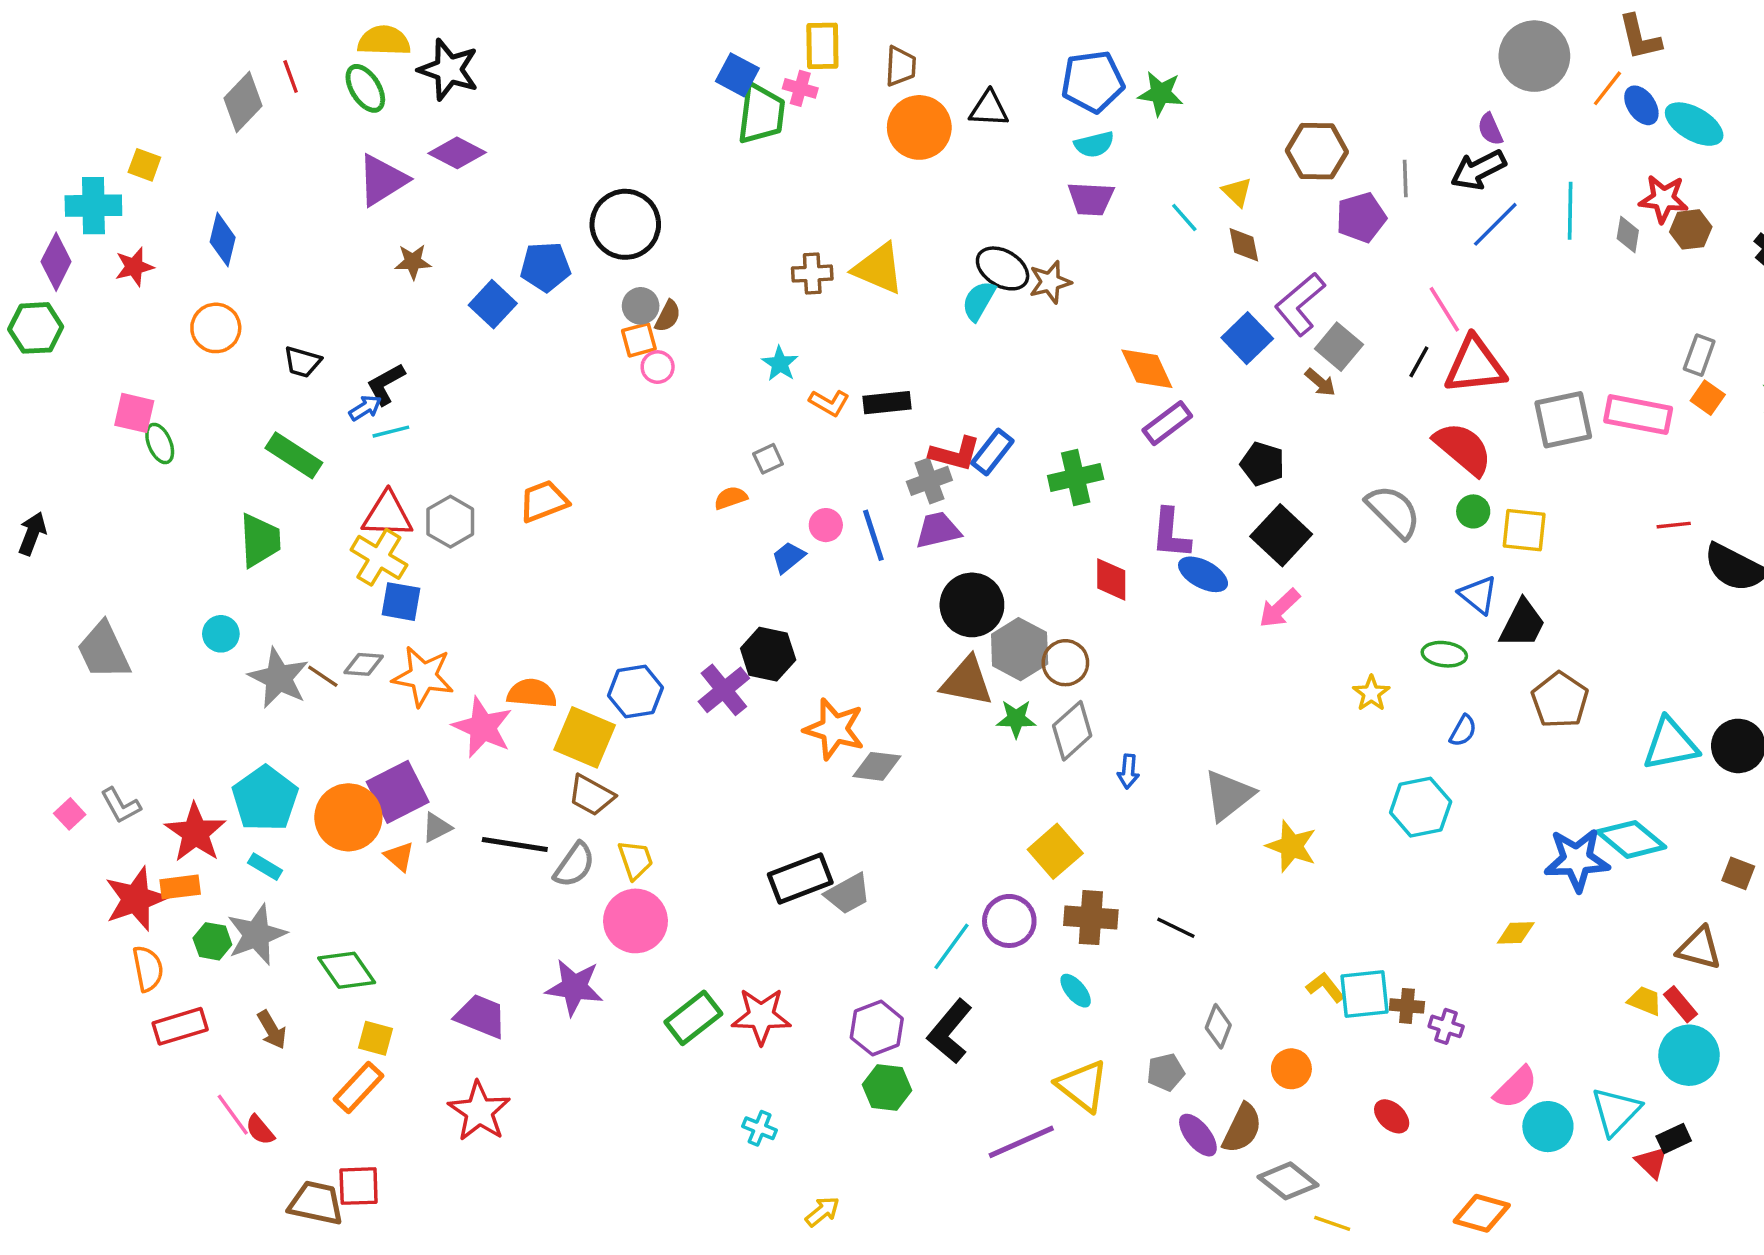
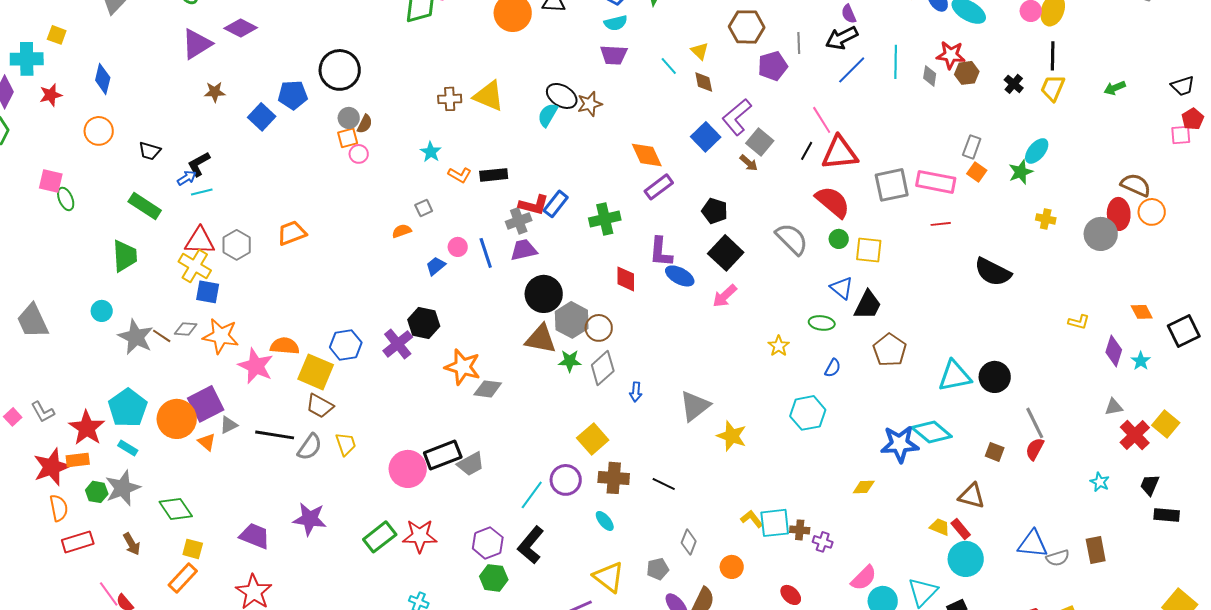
red line: (1674, 525) -> (941, 224), moved
pink circle: (635, 921) -> (408, 469), moved

